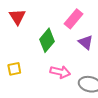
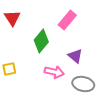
purple triangle: (86, 42) -> (75, 56), moved

